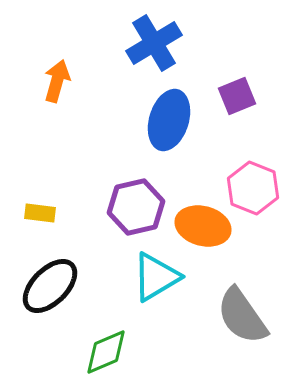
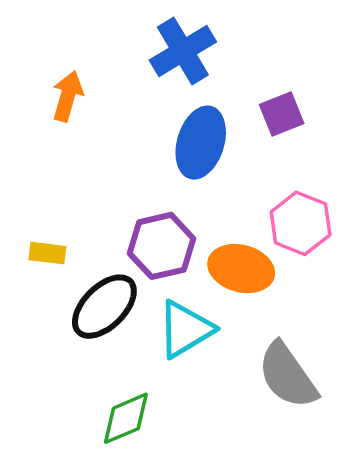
black ellipse: (50, 286) -> (104, 307), moved

